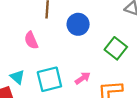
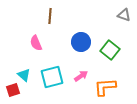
blue circle: (78, 24) -> (81, 42), moved

